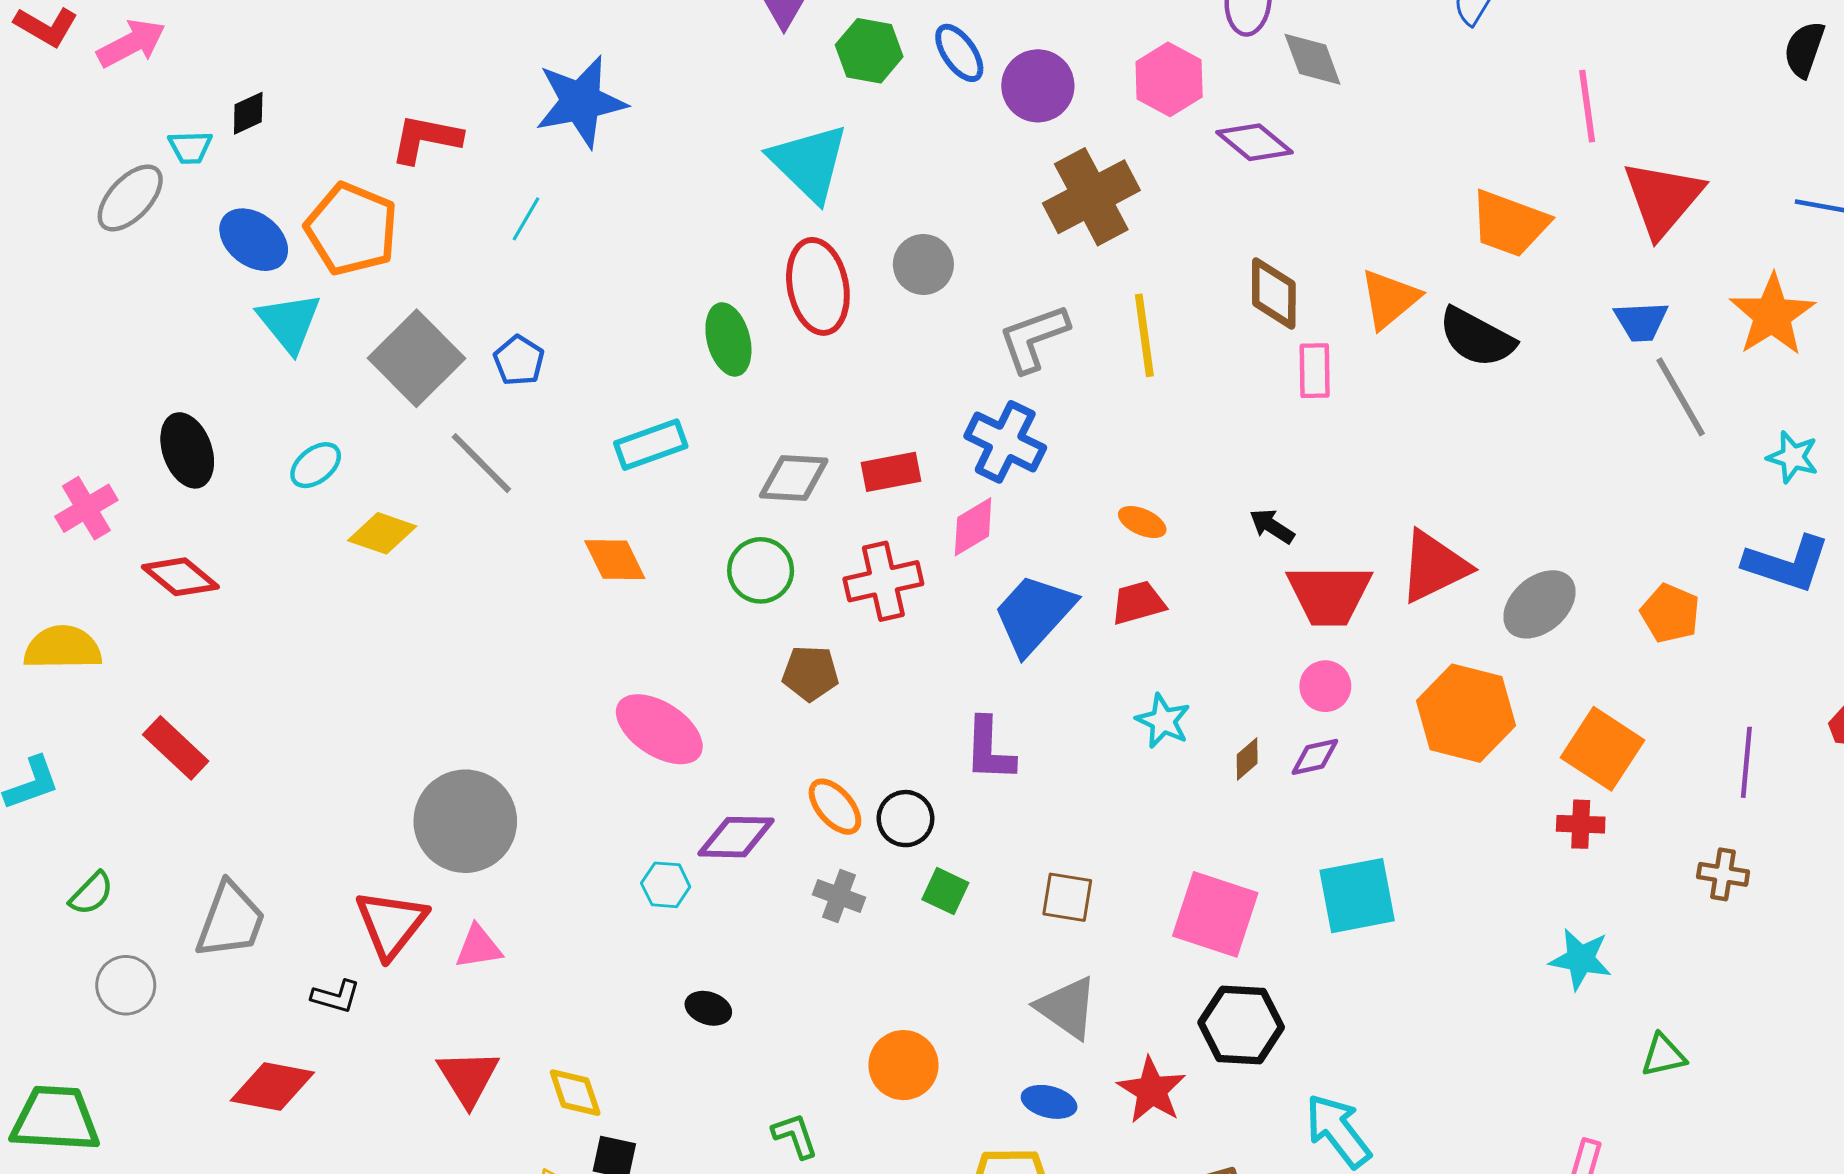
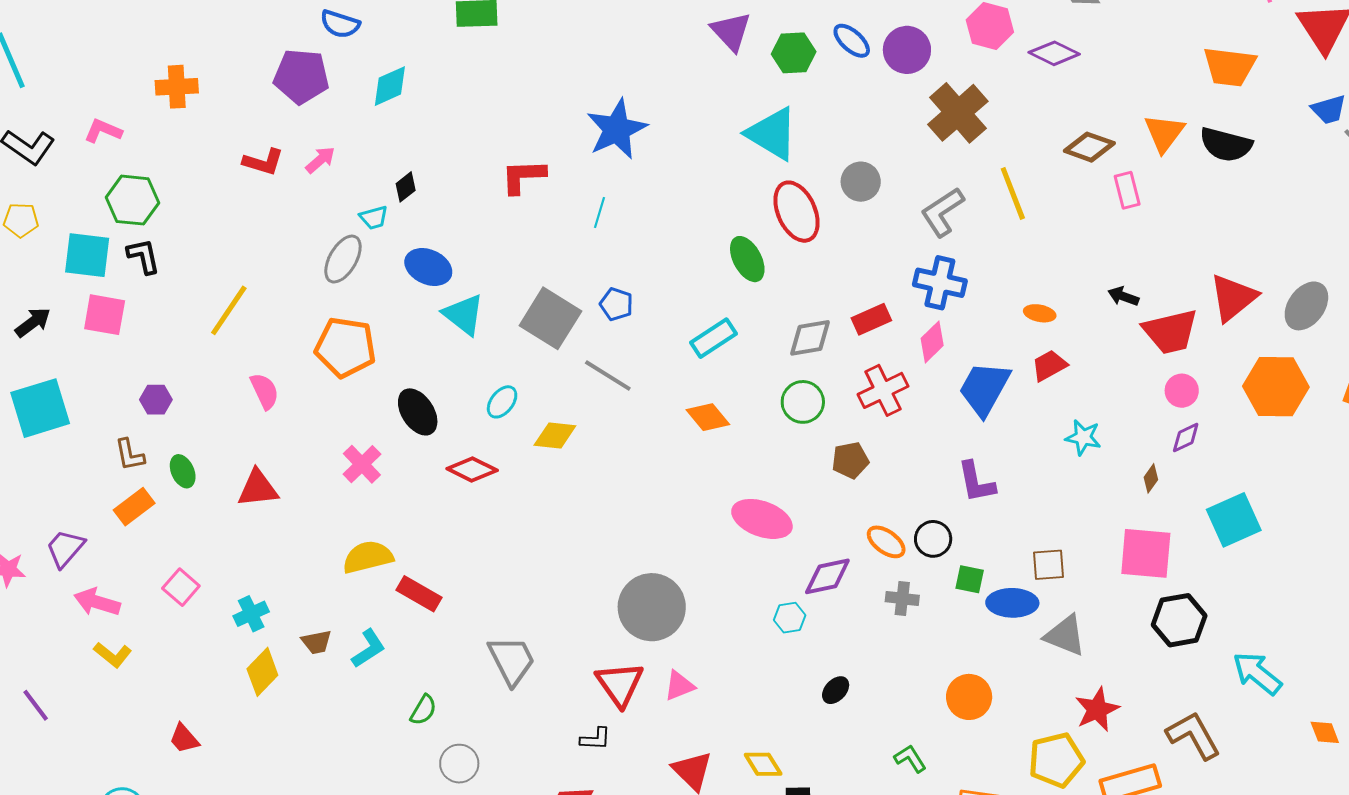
pink arrow: (131, 43) -> (320, 160), size x0.7
orange pentagon: (352, 229) -> (345, 347), moved
brown diamond: (1274, 293) -> (1089, 147), turned -57
red diamond: (180, 577) -> (472, 469), moved
red rectangle: (176, 748) -> (419, 594), moved
brown diamond: (1247, 759) -> (1151, 478), moved
gray trapezoid: (231, 920) -> (512, 660), moved, turned -34
black ellipse: (708, 1008) -> (836, 690), turned -52
red star: (1152, 1090) -> (1097, 709), moved, turned 30
blue ellipse: (1049, 1102) -> (1012, 603), moved, size x1.4

